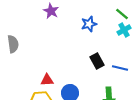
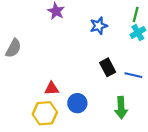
green line: (122, 14) -> (136, 15), turned 64
gray semicircle: (13, 44) -> (13, 48), turned 36

